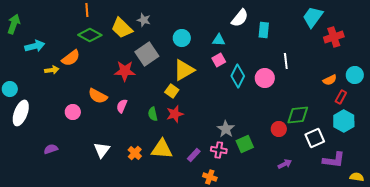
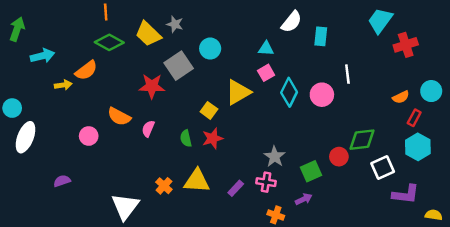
cyan circle: (182, 38) -> (210, 49), moved
yellow triangle: (184, 70) -> (238, 92), moved
green square: (245, 144) -> (311, 171), moved
white triangle: (102, 150) -> (125, 206), moved, size x1.4
purple arrow: (285, 164) -> (304, 199), moved
orange cross: (210, 177) -> (276, 215), moved

